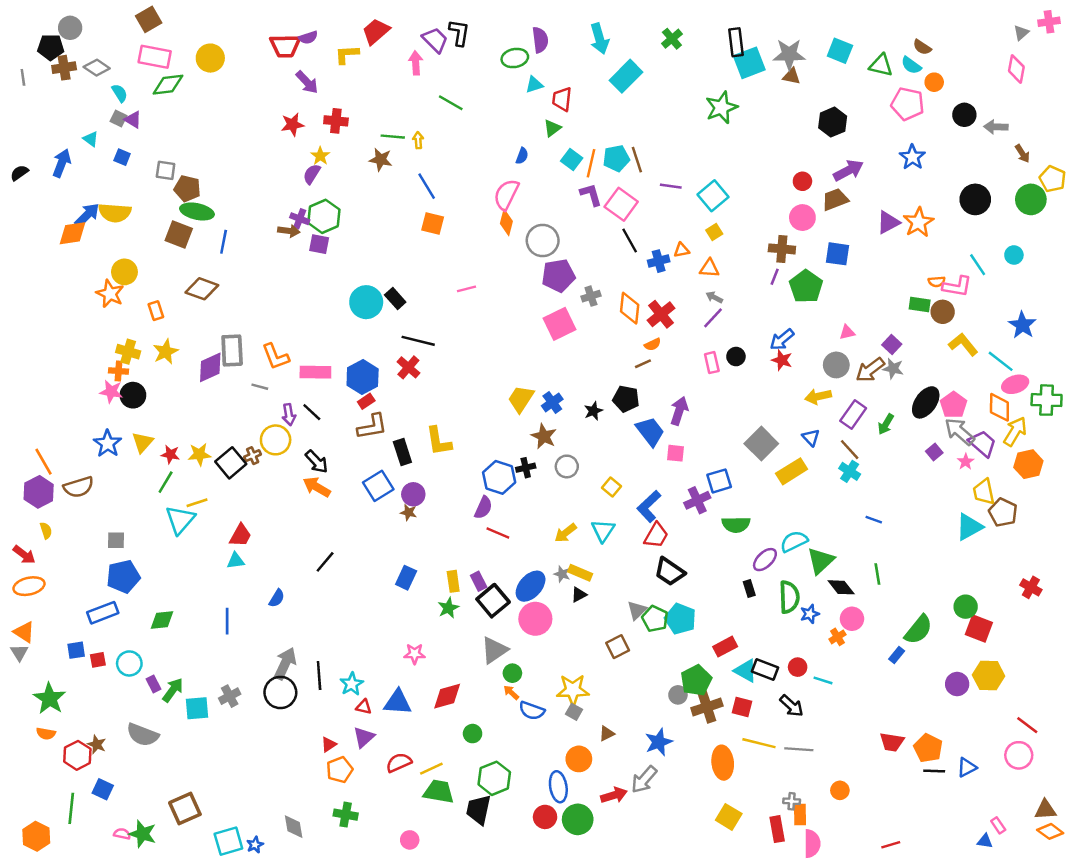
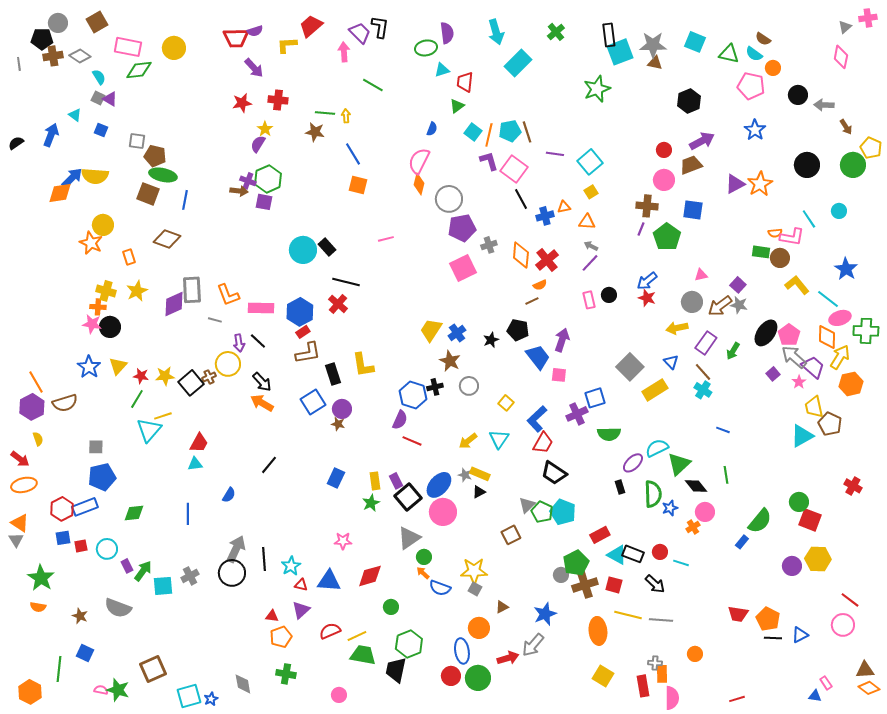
brown square: (149, 19) -> (97, 22), moved
red triangle: (329, 744) -> (272, 616), turned 40
red hexagon: (77, 755) -> (62, 509), moved

